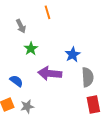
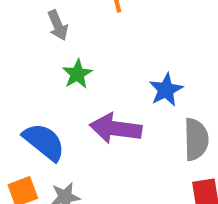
blue semicircle: (16, 81) -> (44, 142), size x1.5

